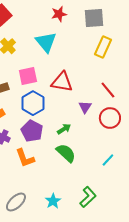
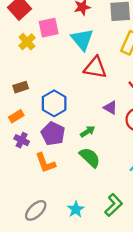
cyan triangle: (46, 42) -> (82, 39), moved
pink square: (28, 76) -> (49, 28), moved
red triangle: (62, 82) -> (95, 68), moved
purple triangle: (85, 107) -> (110, 108), turned -32

